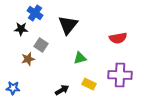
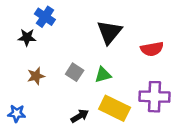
black triangle: (68, 25) -> (109, 32), moved
gray square: (41, 45) -> (75, 72), moved
yellow rectangle: (89, 84) -> (115, 108), size x1.6

